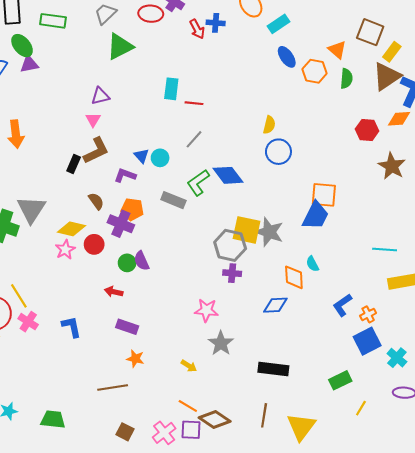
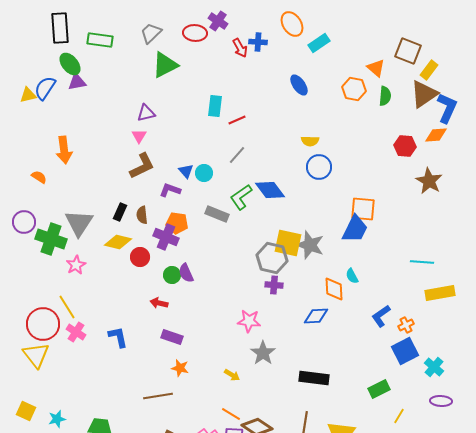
blue ellipse: (287, 57) -> (299, 85), moved
red line: (194, 103) -> (237, 120), turned -30
yellow semicircle: (269, 125) -> (310, 141), turned 78
black rectangle: (74, 164) -> (120, 212), moved
brown semicircle: (96, 201) -> (142, 215), turned -150
pink star: (65, 249) -> (76, 265), moved

